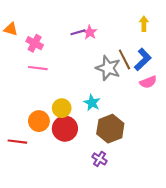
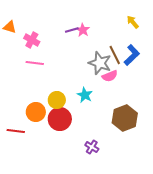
yellow arrow: (144, 24) -> (133, 22), turned -40
pink semicircle: (148, 82) -> (110, 76), moved
brown hexagon: (110, 129) -> (125, 118), moved

